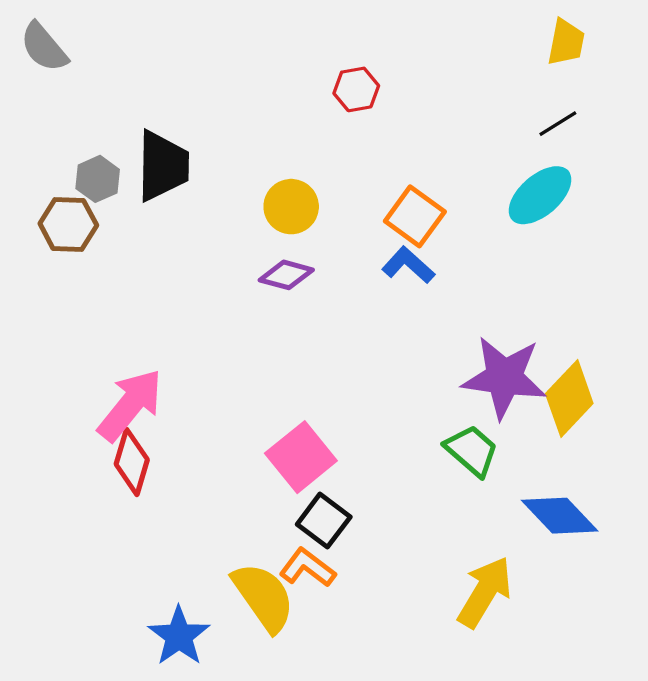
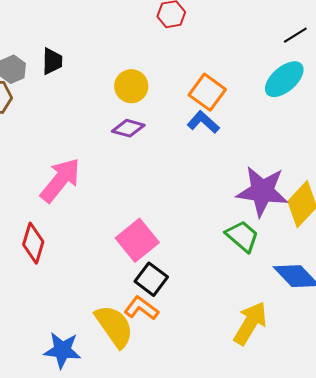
black trapezoid: (163, 166) -> (52, 61), size x0.6
pink arrow: (130, 405) -> (60, 180), moved
blue star: (179, 636) -> (62, 350), turned -30

